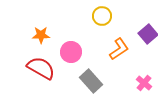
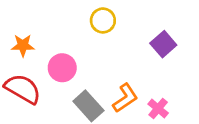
orange L-shape: (119, 49) -> (125, 98), moved

